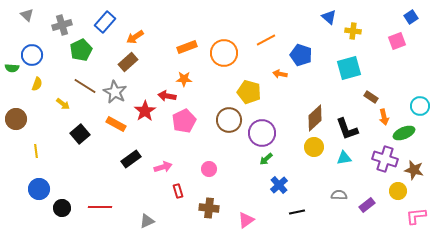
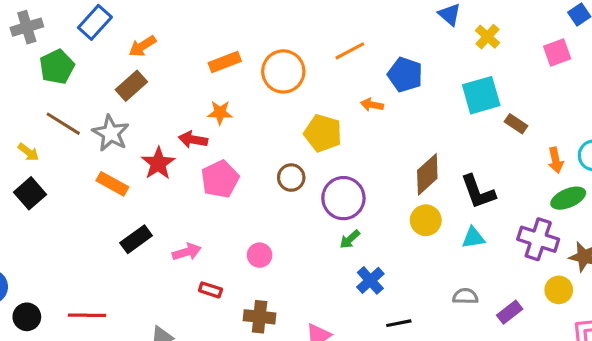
yellow cross: (353, 31) -> (487, 37), turned 35
brown rectangle: (371, 97) -> (516, 124), moved
orange arrow: (384, 117) -> (556, 160), moved
brown circle: (229, 120) -> (291, 178), size x0.7
black square: (80, 134) -> (30, 193), moved
red rectangle: (178, 191) -> (210, 290), turned -56

